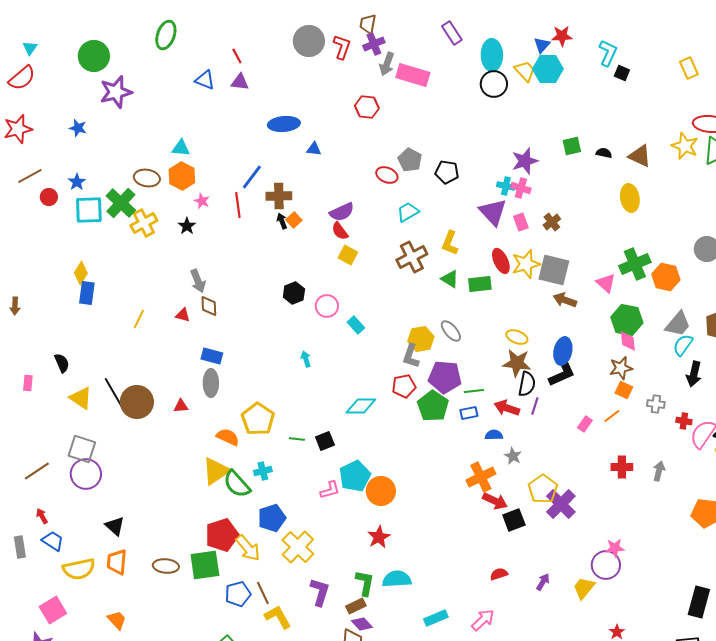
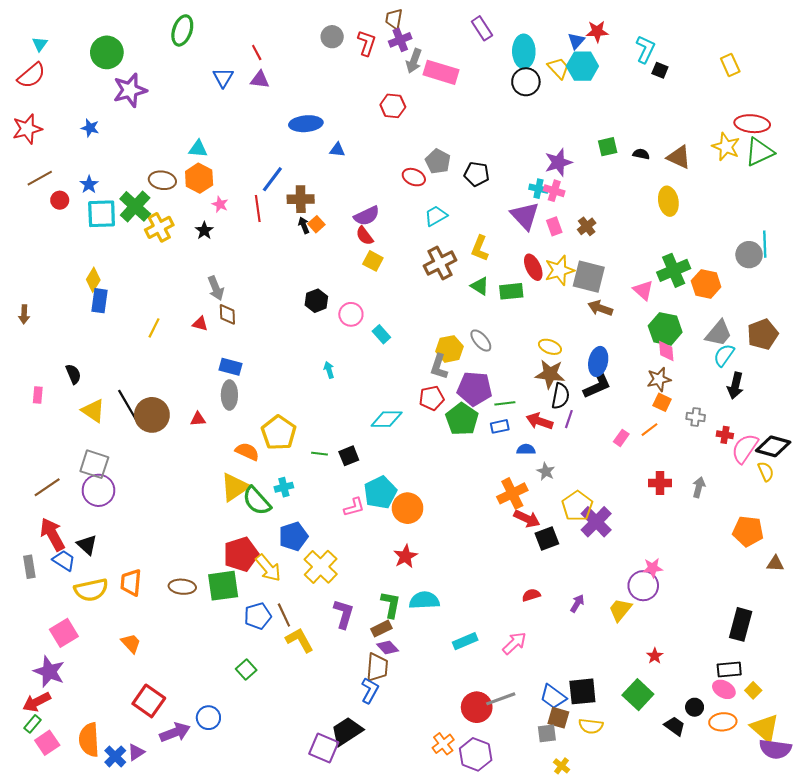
gray circle: (309, 41) -> (332, 37), size x0.7
blue triangle: (205, 80) -> (223, 78), turned 40
red arrow: (42, 516) -> (52, 534), size x2.0
black triangle: (115, 526) -> (87, 545), moved

